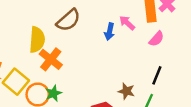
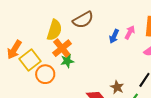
pink arrow: (127, 23) -> (130, 32), turned 64
green star: (53, 93) -> (67, 61), moved

